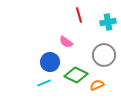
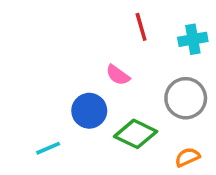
cyan line: (44, 83) -> (48, 148), moved
orange semicircle: (97, 85) -> (187, 157), moved

